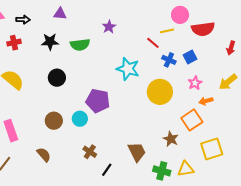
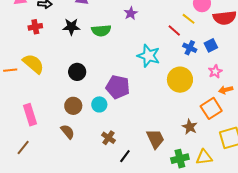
yellow line: (167, 31) -> (189, 19), turned 48
black circle: (57, 78) -> (77, 72), moved
brown semicircle: (44, 155) -> (68, 132), moved
green cross: (162, 171) -> (180, 159), turned -30

